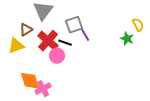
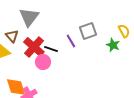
gray square: (74, 25) -> (88, 31), moved
brown triangle: (26, 30) -> (12, 36), turned -40

